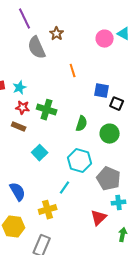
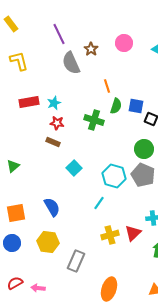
pink circle: (105, 39) -> (124, 43), moved
green cross: (47, 110) -> (94, 120), moved
green semicircle: (82, 124) -> (116, 106), moved
gray pentagon: (109, 179) -> (143, 175), moved
yellow cross: (48, 210) -> (110, 235), moved

